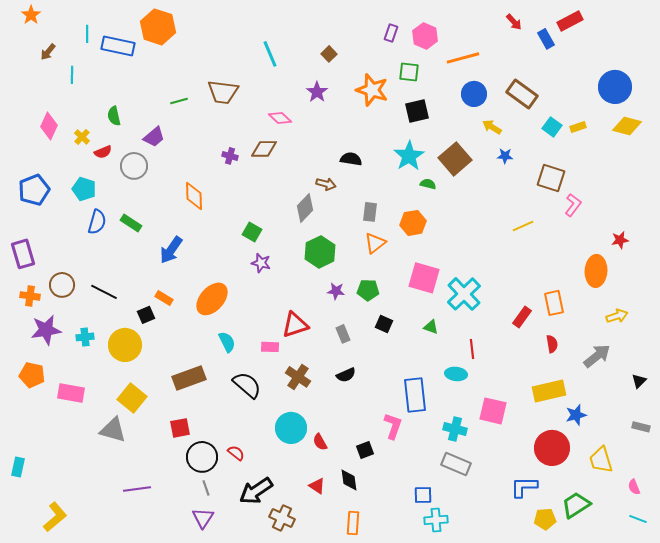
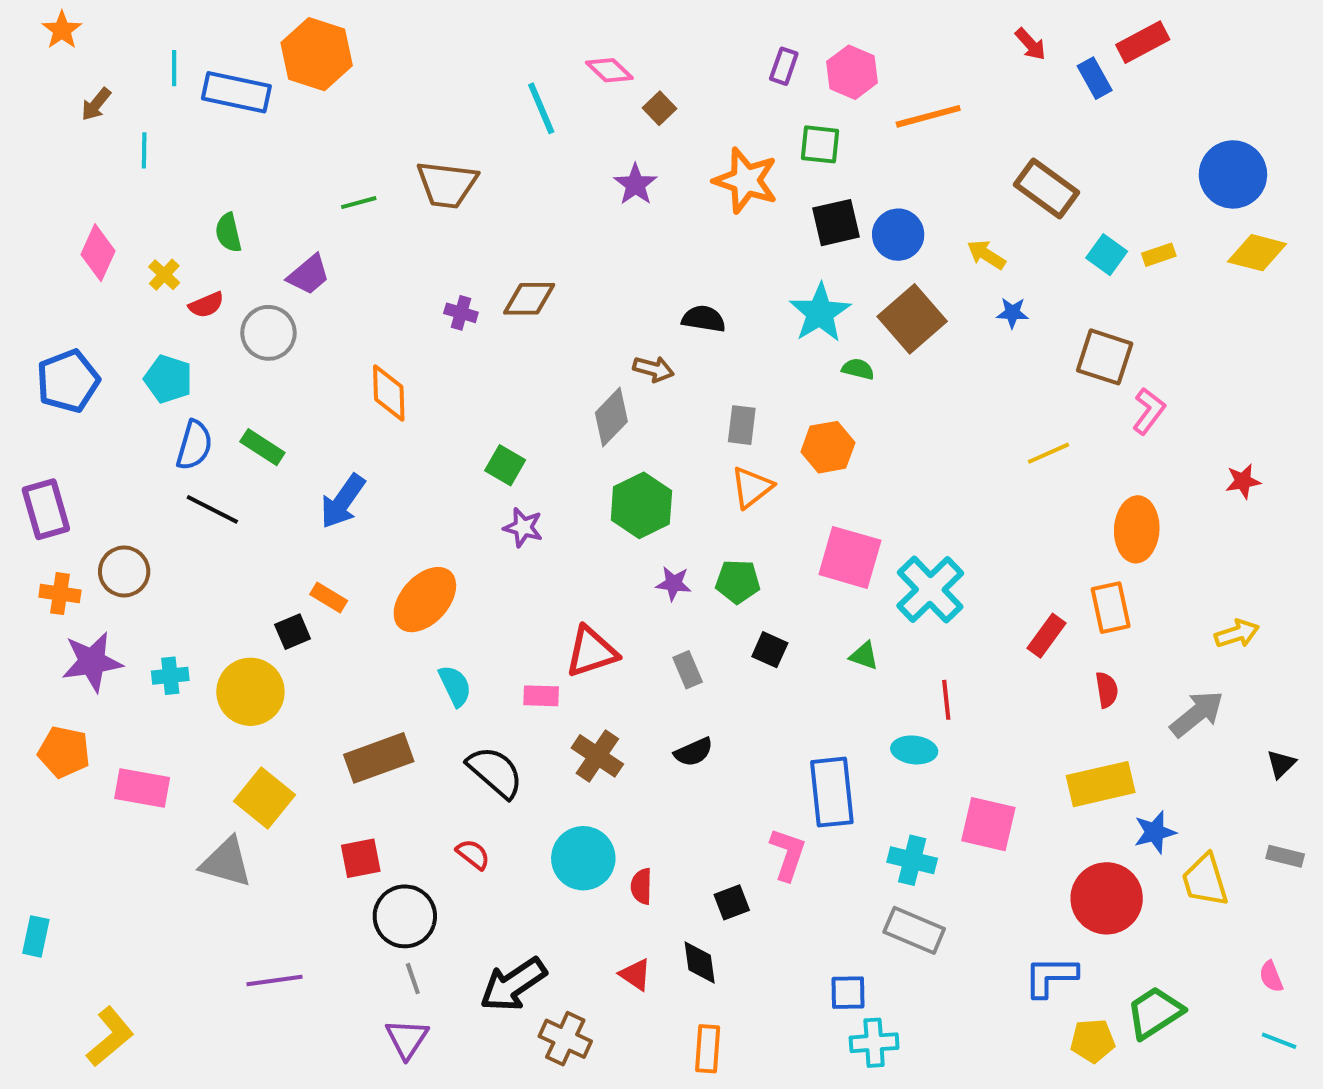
blue circle: (474, 94) -> (898, 235), moved
pink diamond: (280, 118) -> (609, 70), moved
orange ellipse: (596, 271) -> (1137, 529), moved
black line: (104, 292) -> (212, 509), moved
red semicircle: (320, 442) -> (641, 886), turned 30
red semicircle: (236, 453) -> (473, 854), moved
yellow trapezoid: (601, 460) -> (1205, 880), moved

